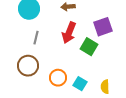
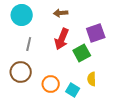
green square: (89, 47) -> (82, 53), turned 30
yellow semicircle: (105, 87) -> (92, 79), moved

